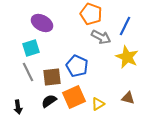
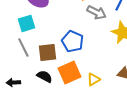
black semicircle: (49, 101) -> (44, 76), turned 63
black arrow: (18, 107) -> (13, 82), turned 96

